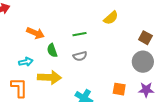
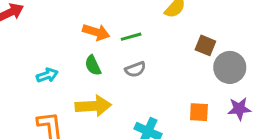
orange arrow: (36, 33) -> (96, 32), moved
brown square: (145, 38) -> (205, 45), moved
cyan arrow: (26, 62) -> (47, 75), moved

